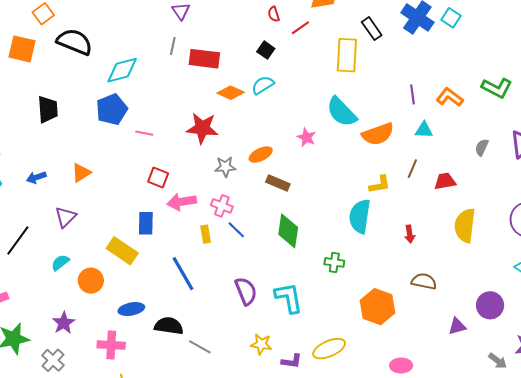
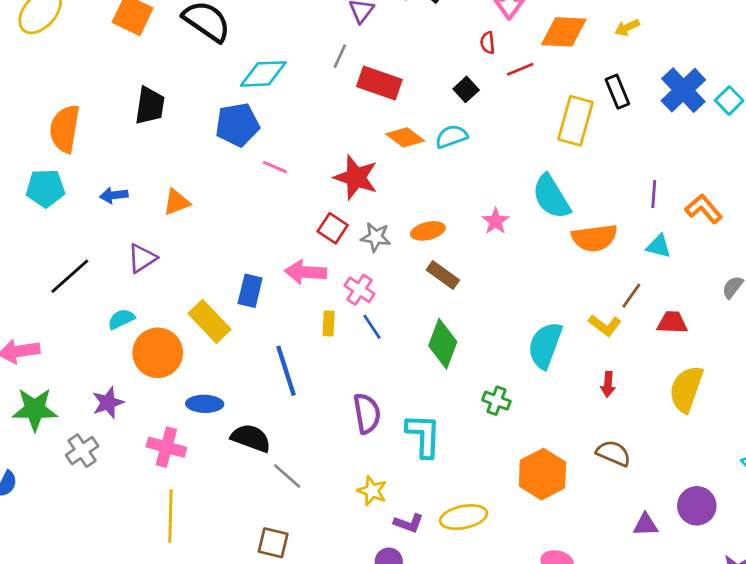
red square: (158, 177) -> (333, 228), moved
yellow L-shape: (380, 184) -> (605, 325), moved, turned 35
orange circle: (91, 281) -> (158, 353), size x1.4

